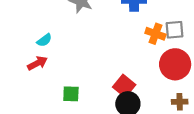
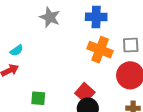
orange cross: (155, 34) -> (100, 50), moved, size x1.4

